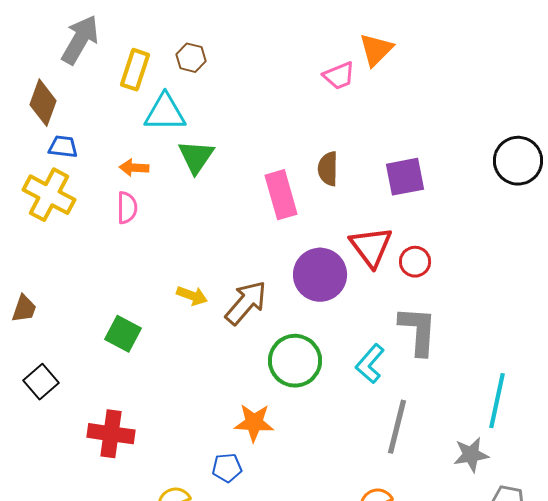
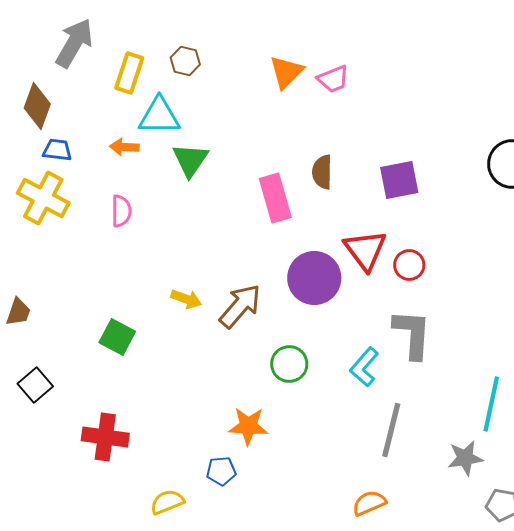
orange triangle: (376, 50) -> (286, 72), moved
orange arrow: (134, 168) -> (124, 147), moved
green circle: (295, 361) -> (289, 364), size x0.7

